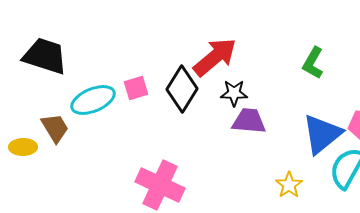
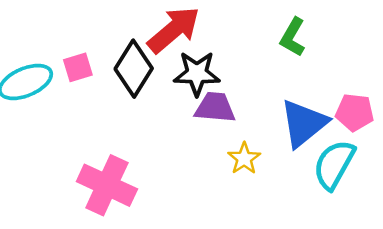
black star: (234, 93) -> (197, 73), size x1.4
yellow star: (289, 185) -> (244, 158), moved

